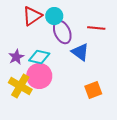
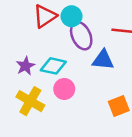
blue triangle: (80, 52) -> (103, 60), turned -30
pink circle: (39, 76) -> (64, 89), moved, size x0.7

